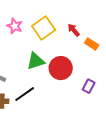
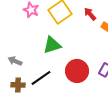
red circle: (61, 68) -> (77, 71), moved

